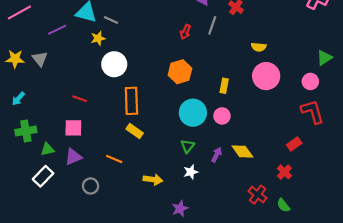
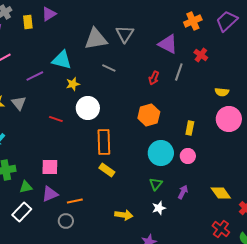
gray line: (111, 20) -> (109, 68), moved
red line: (80, 99) -> (56, 119), moved
yellow diamond: (242, 151) -> (221, 193), moved
orange line: (114, 159) -> (75, 201), moved, turned -35

